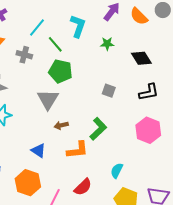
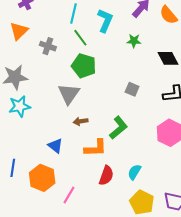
cyan line: (37, 28) -> (74, 14), moved, turned -30
red semicircle: (83, 187) -> (106, 176), moved, turned -30

